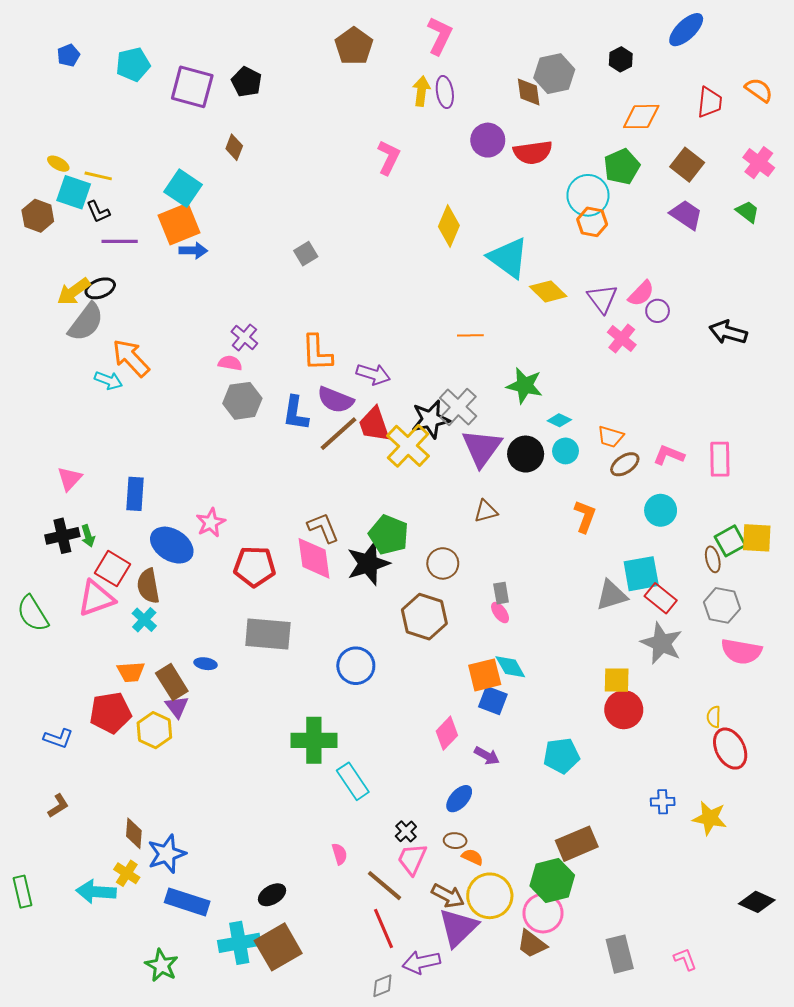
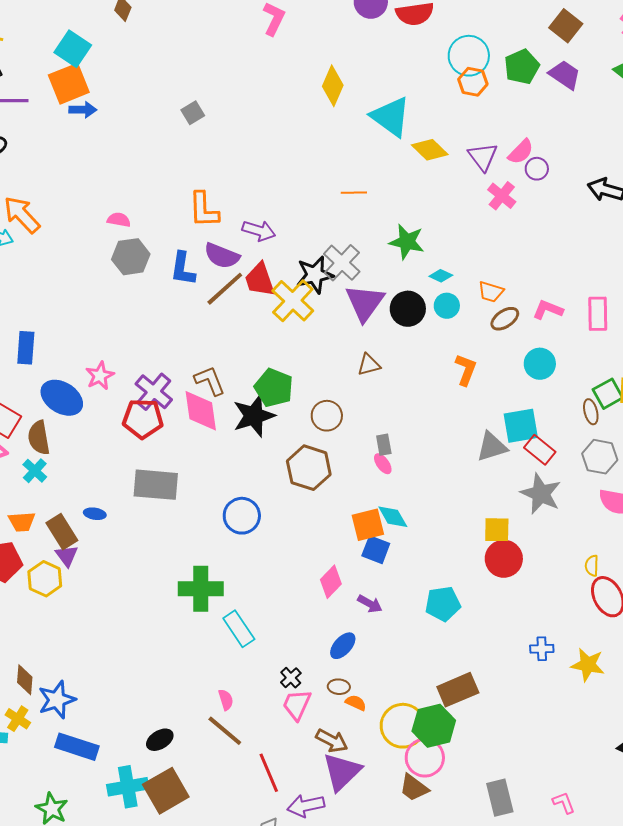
green pentagon: (622, 167) -> (522, 67), moved
purple cross: (244, 337) -> (154, 392), moved, size x1.4
brown line: (384, 886) -> (225, 731), moved
yellow circle: (490, 896) -> (403, 726), moved

